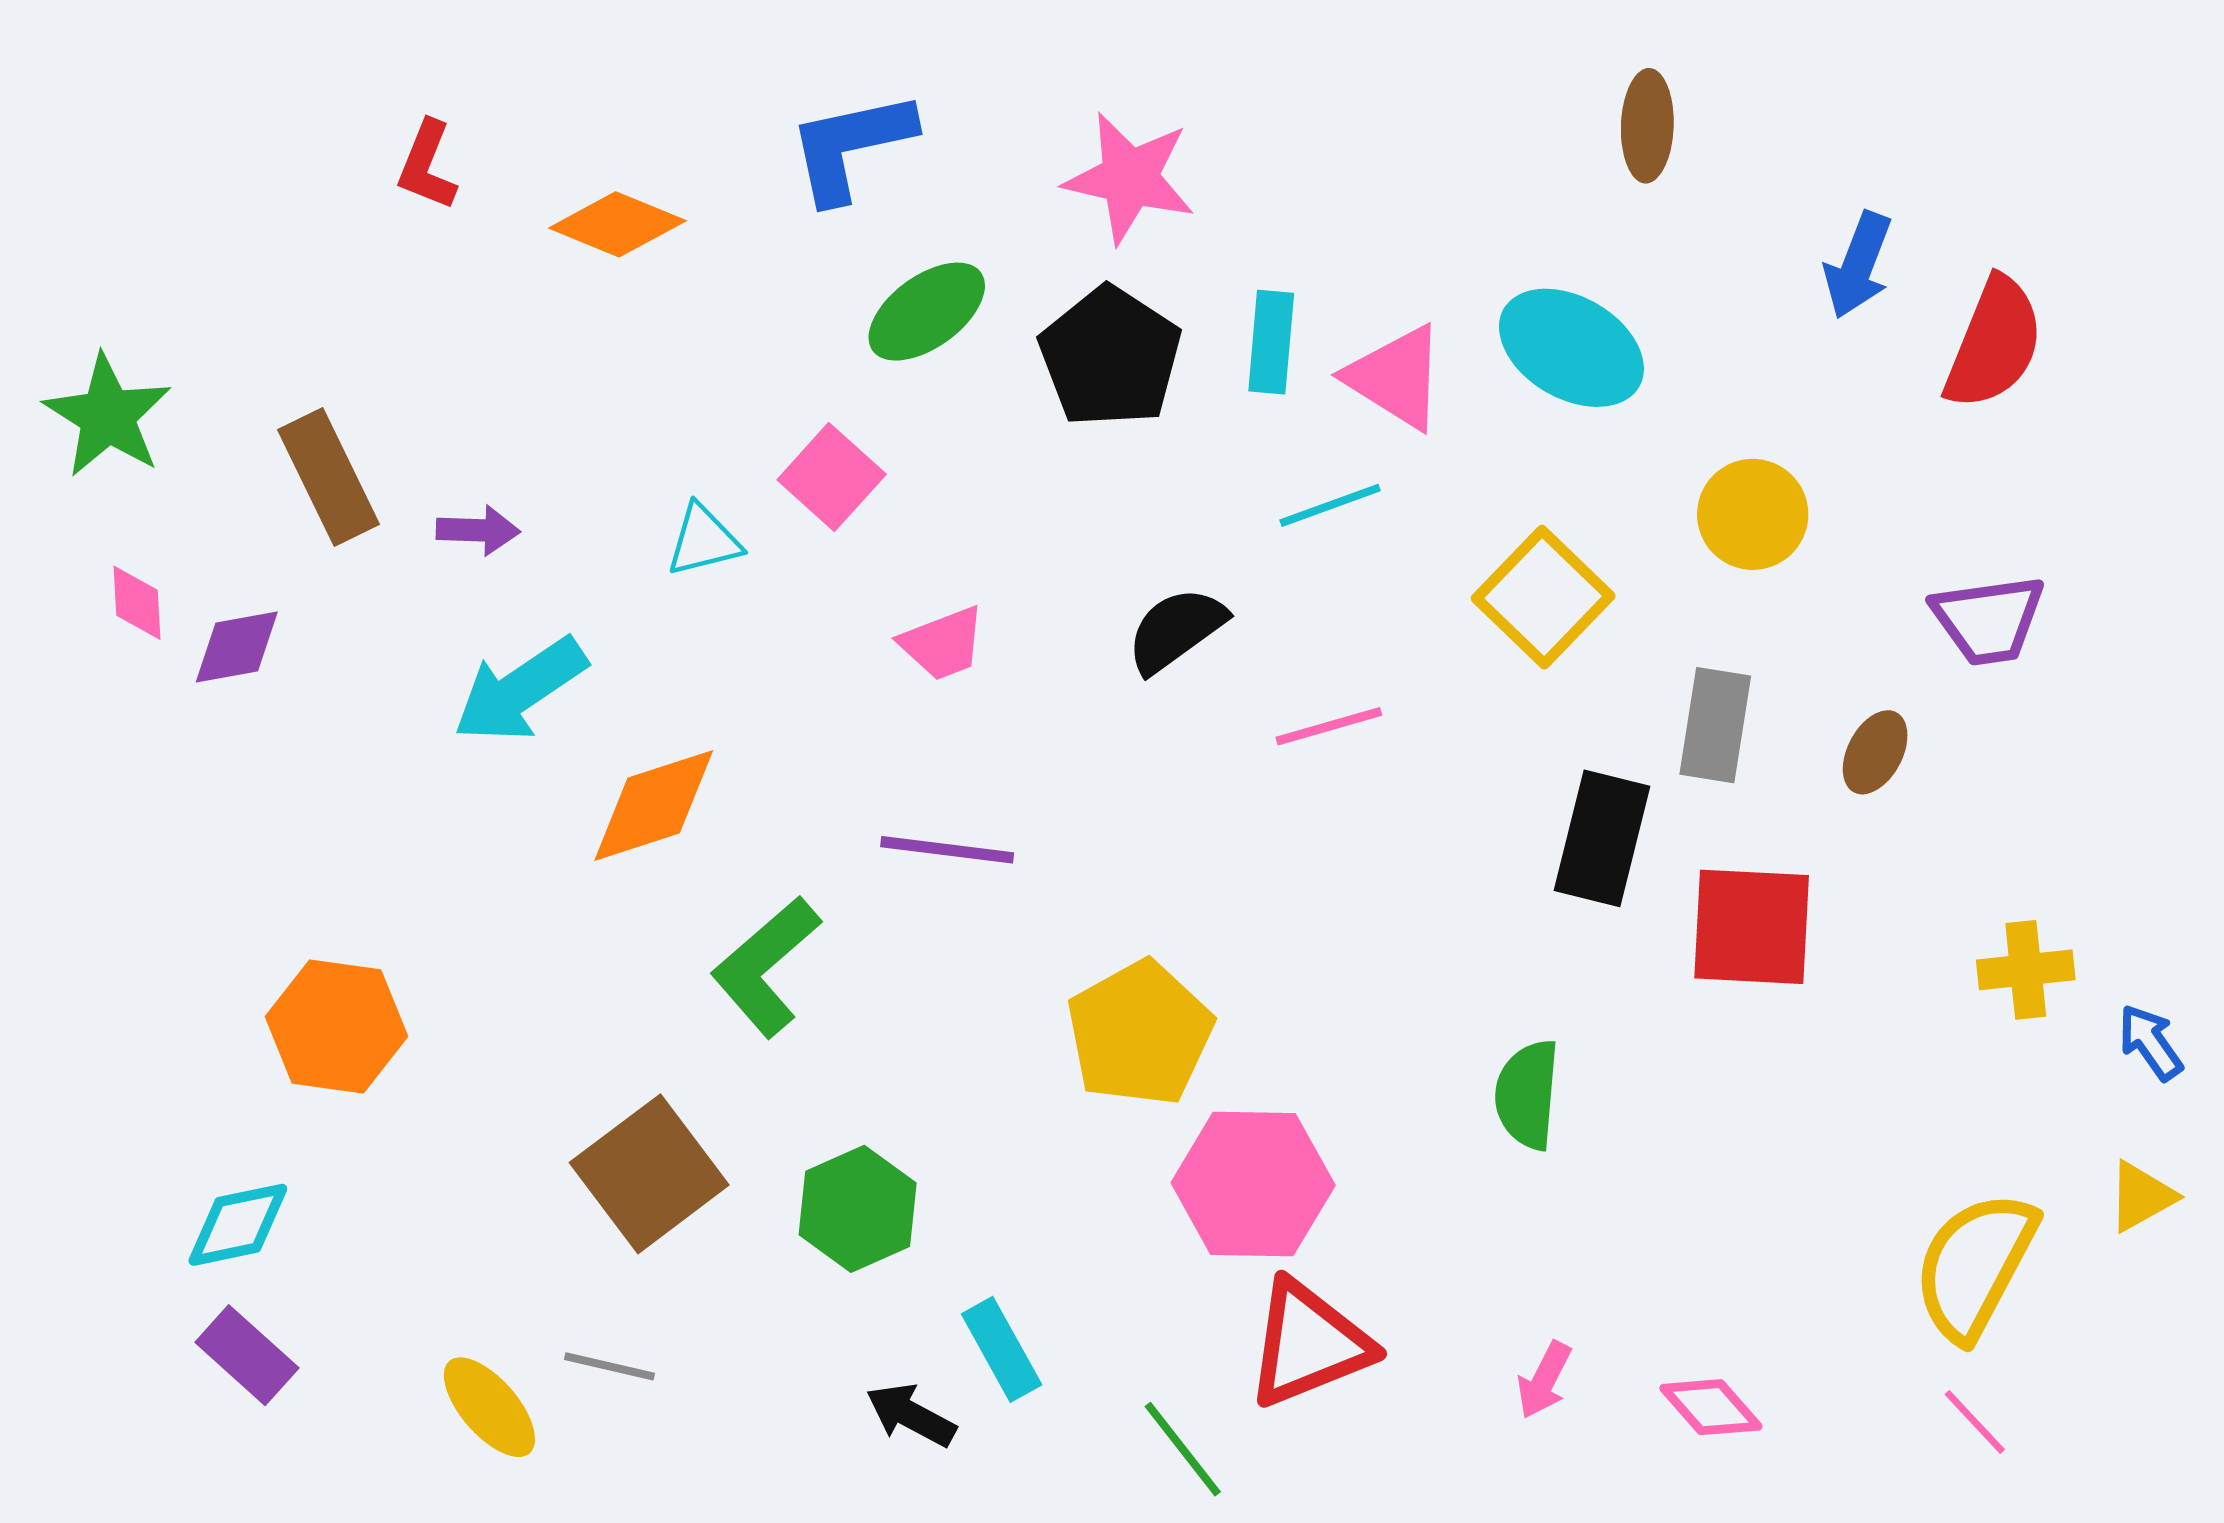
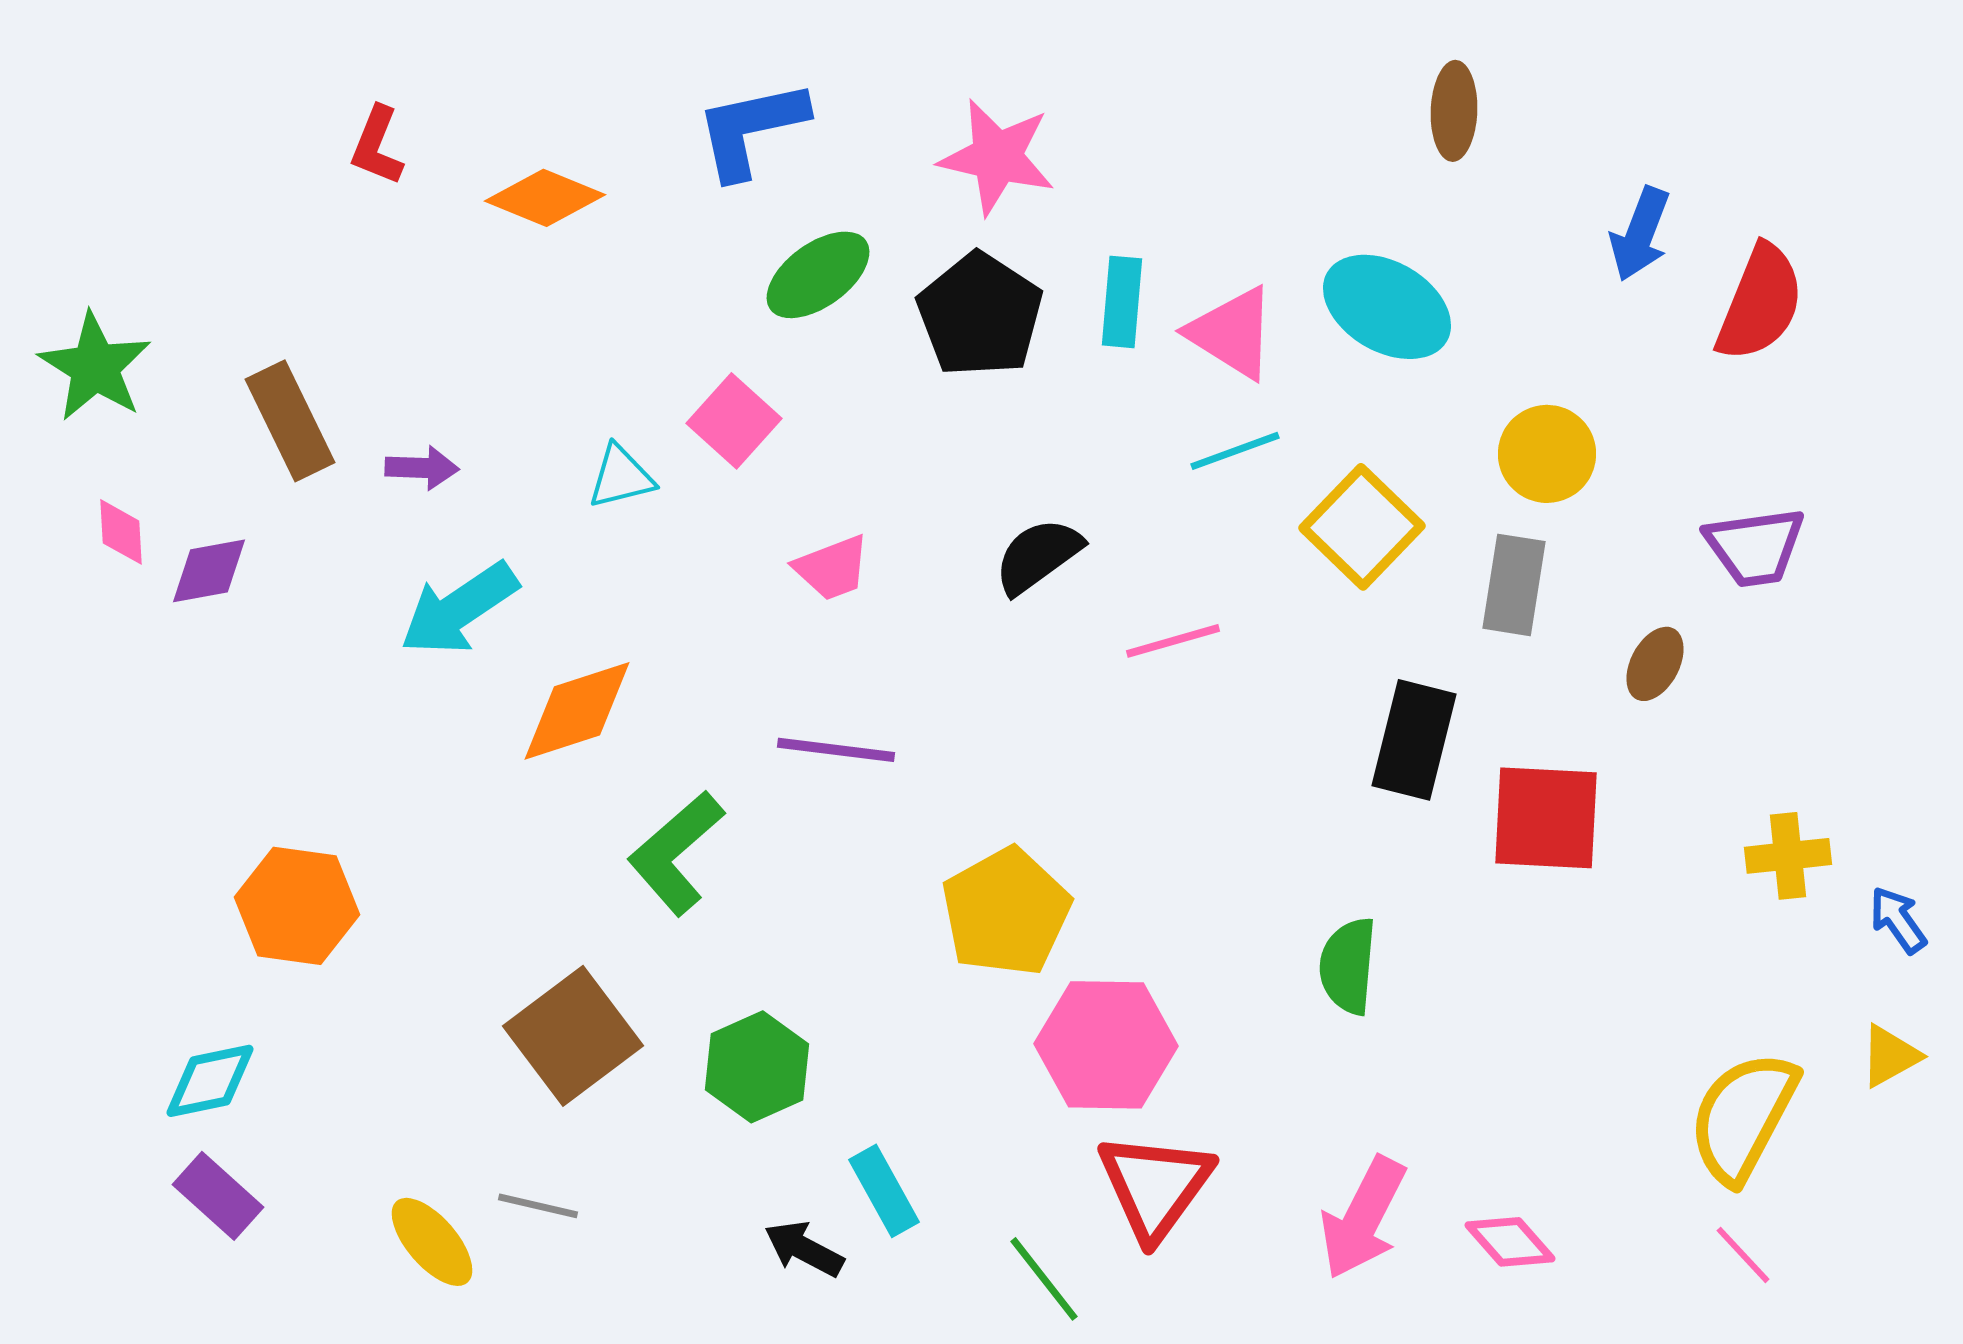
cyan line: (1330, 505) -> (1235, 451), moved
gray rectangle: (1715, 725) -> (1514, 585), moved
red triangle: (1309, 1344) -> (1155, 1186), turned -32
pink arrow: (1544, 1380) -> (1363, 1218), size x1.8

